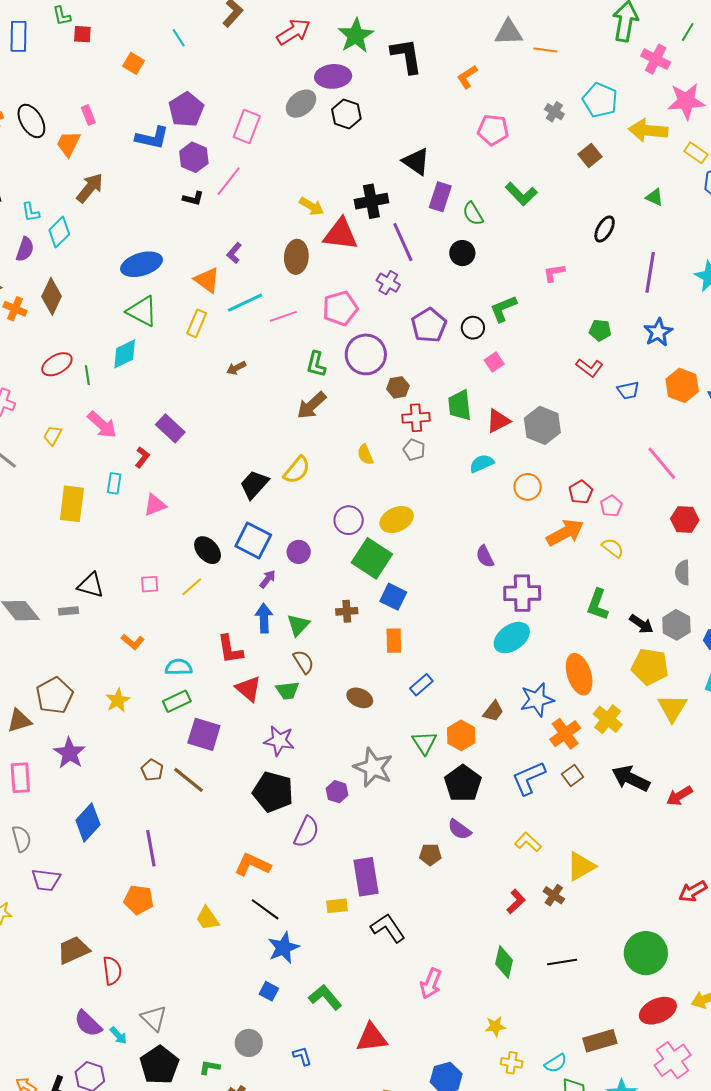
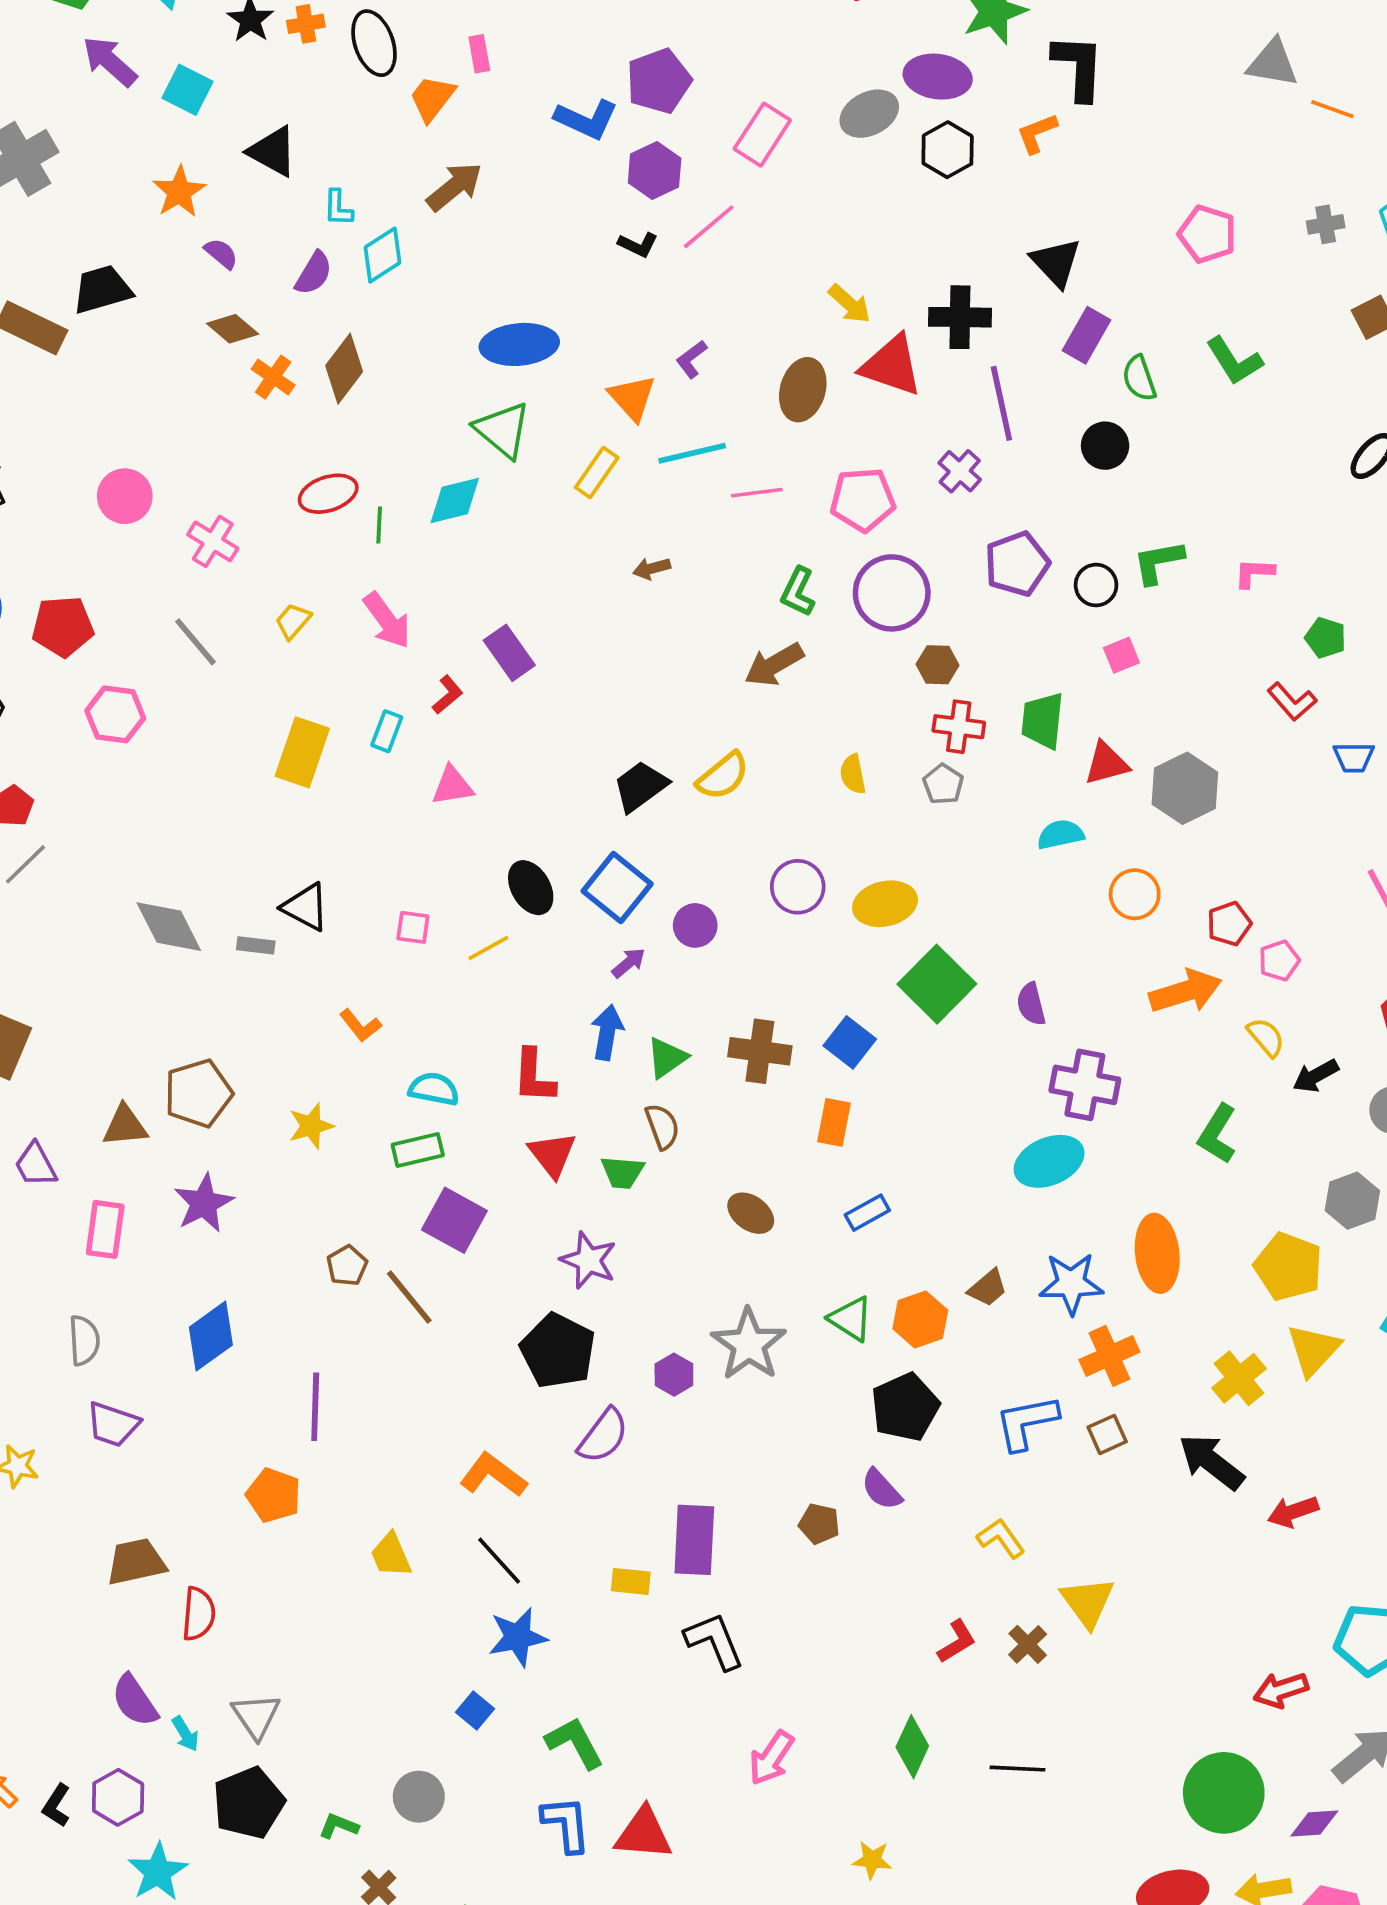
orange L-shape: (467, 77) -> (1037, 133), moved
gray cross: (554, 112) -> (1326, 224), turned 36
pink L-shape: (554, 273) -> (1254, 573), moved
green square: (372, 558) -> (937, 984), moved
brown cross: (347, 611) -> (760, 1051), size x1.5
black arrow: (641, 624) -> (1316, 1076), moved, turned 105
yellow cross: (608, 719) -> (1239, 1378), moved
green triangle: (424, 743) -> (851, 1319), turned -36
yellow triangle: (581, 866) -> (1088, 1602), turned -48
green circle: (646, 953) -> (1224, 1793), moved
blue L-shape: (302, 1056) -> (566, 1824), moved, size x1.6

